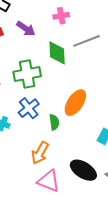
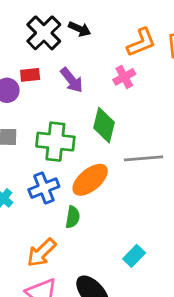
pink cross: (61, 16) -> (124, 77), turned -35
gray line: (87, 41) -> (144, 158), moved
orange ellipse: (75, 103) -> (90, 180), moved

